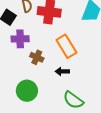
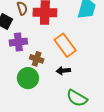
green circle: (27, 91) -> (28, 78), moved

